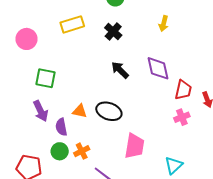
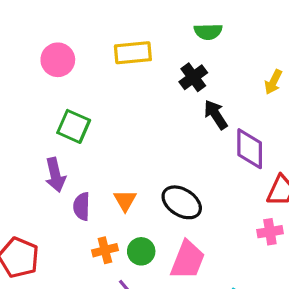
black arrow: (120, 70) -> (216, 115), moved
orange triangle: (80, 111) -> (125, 200), moved, turned 35
black ellipse: (109, 111) -> (182, 202), moved
green circle: (60, 151) -> (141, 251), moved

